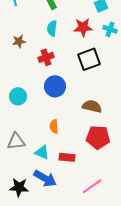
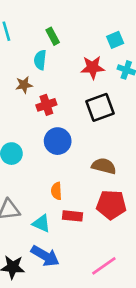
cyan semicircle: (52, 28) -> (40, 60), moved
brown star: (19, 41) -> (24, 85), moved
red rectangle: (67, 157) -> (73, 216), moved

